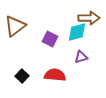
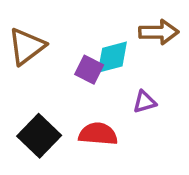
cyan diamond: (77, 32) -> (112, 57), moved
black square: (22, 76) -> (39, 136), size x1.6

